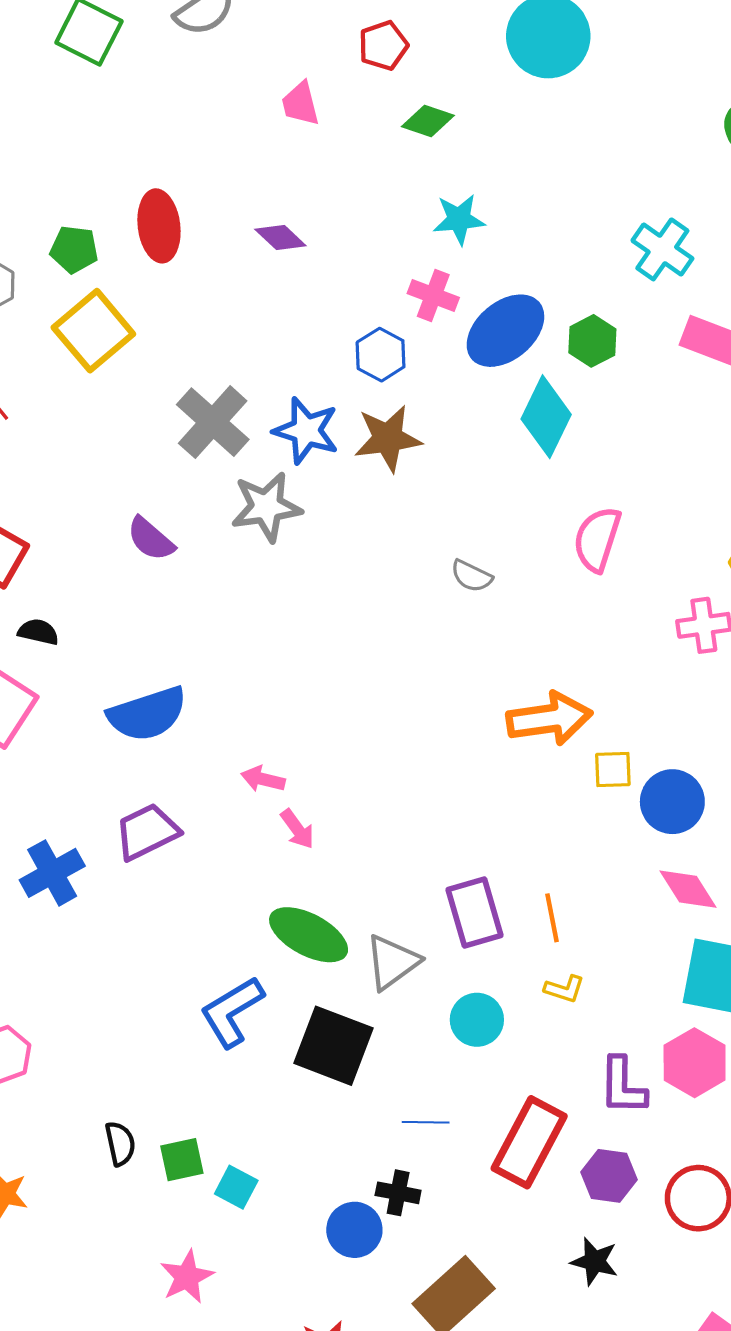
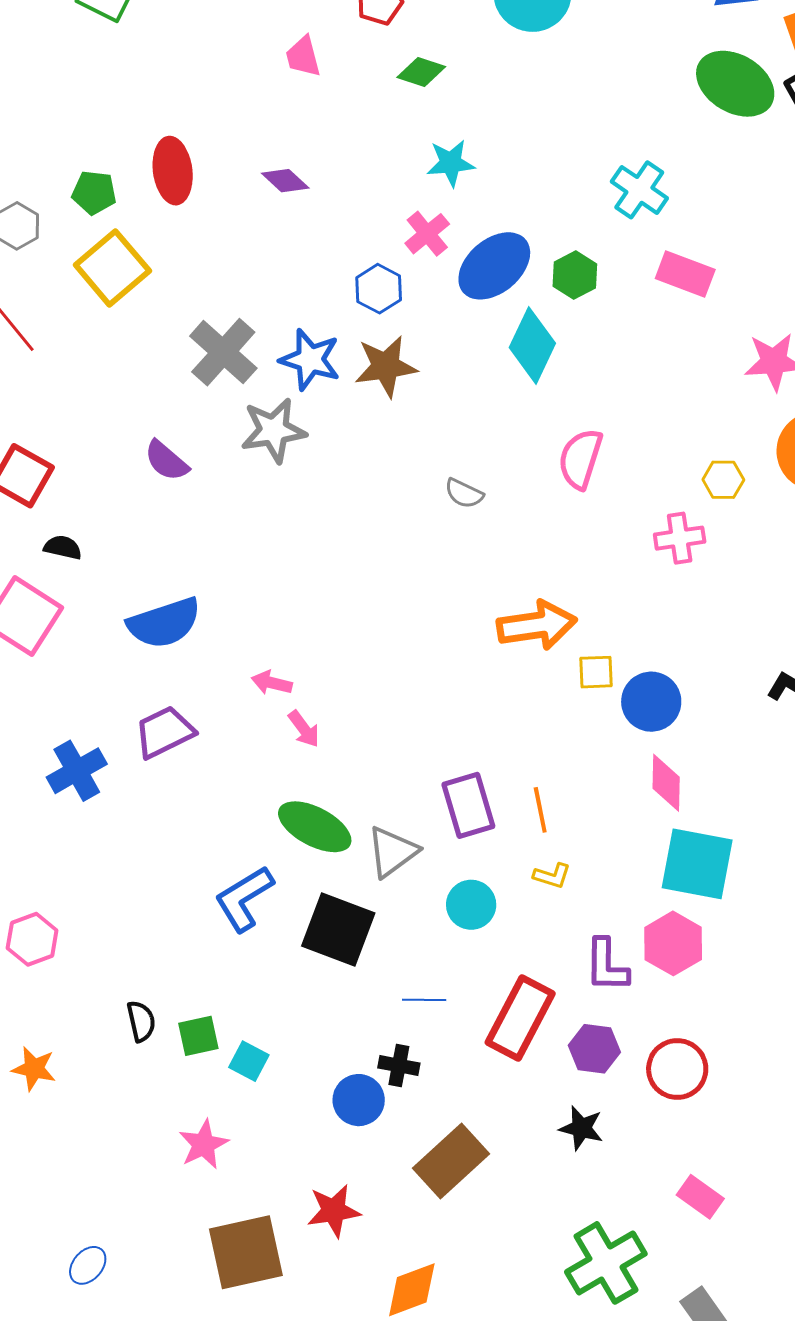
pink cross: (433, 295) -> (427, 234), turned 30
pink diamond: (688, 889) -> (666, 783), turned 34

